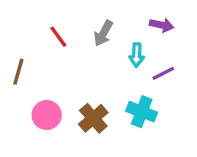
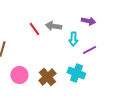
gray arrow: (103, 33) -> (53, 26), turned 70
red line: (58, 37) -> (34, 29), moved

